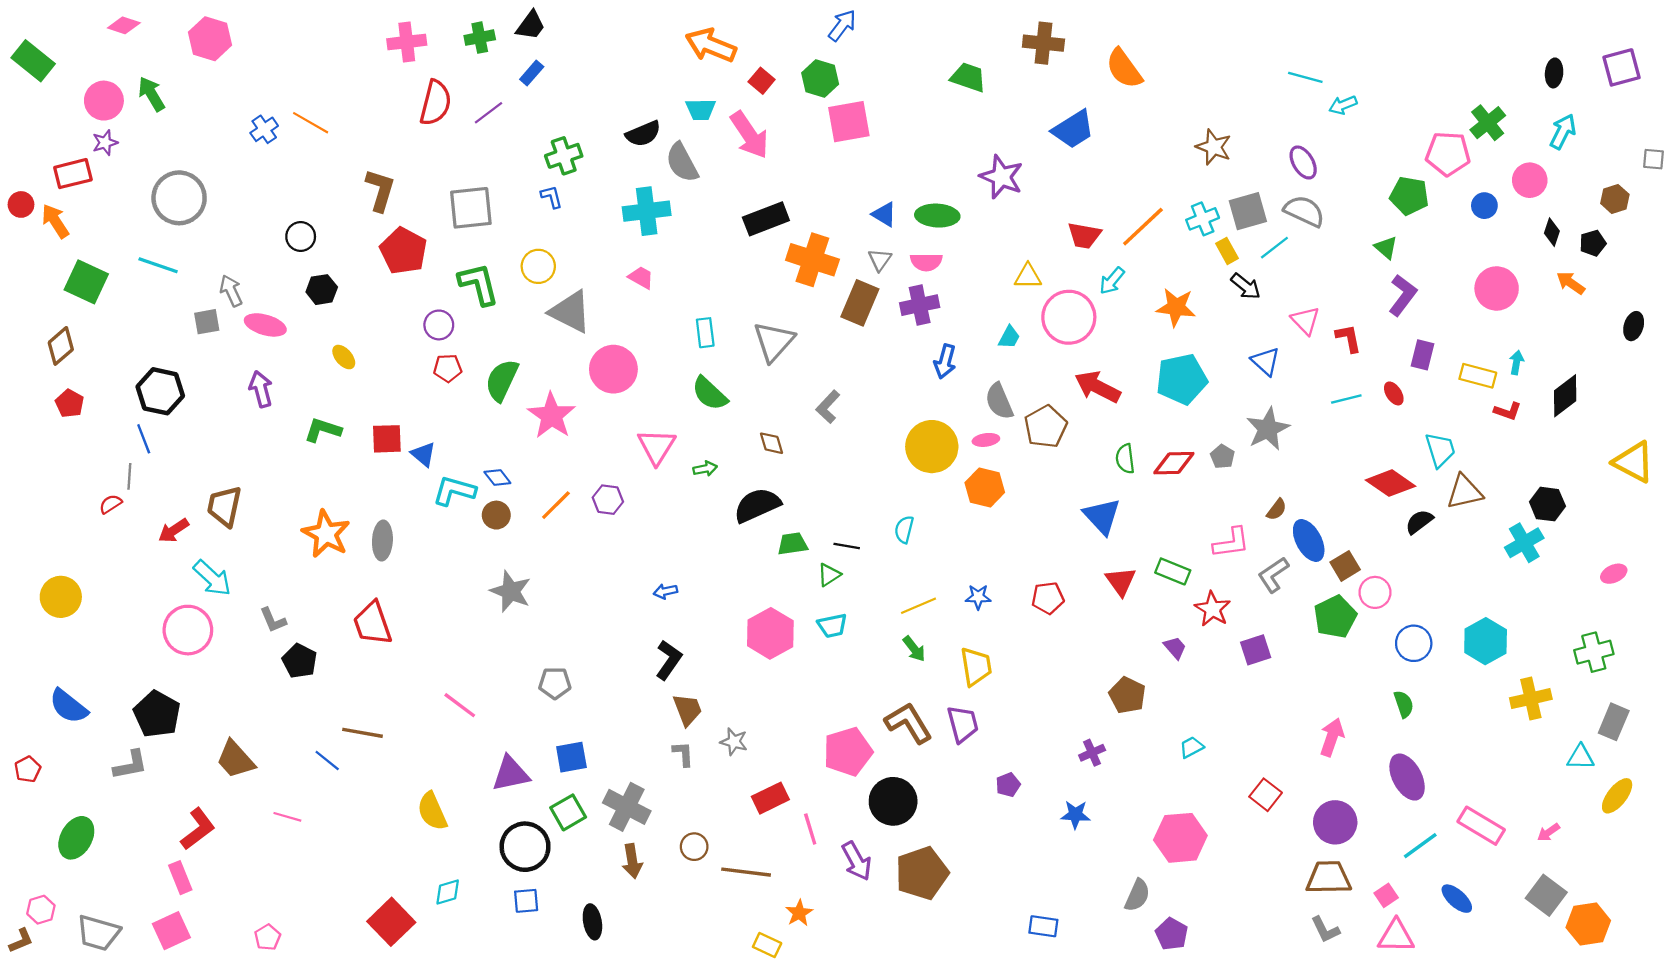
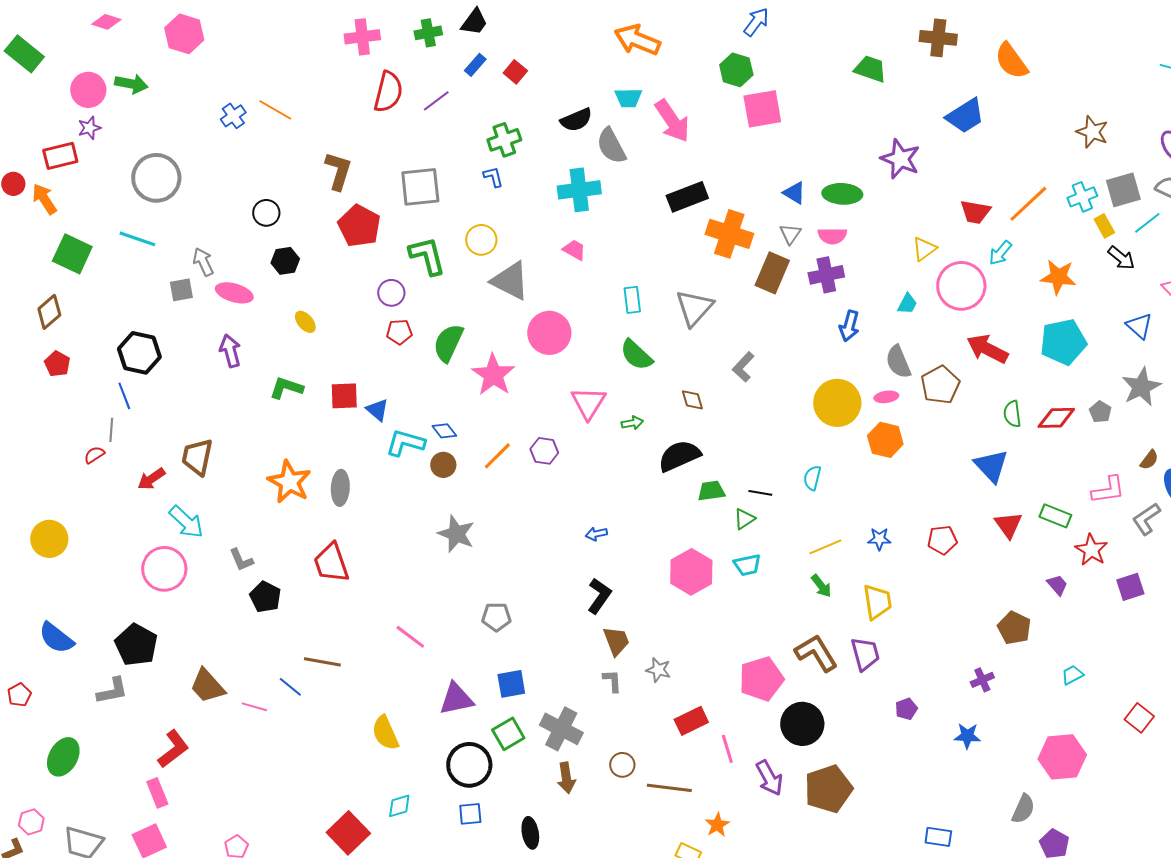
red square: (762, 81) -> (515, 72), moved
green arrow: (151, 94) -> (131, 84), turned 132
yellow triangle: (1028, 276) -> (924, 249), turned -36
pink line: (287, 817) -> (254, 707), moved

